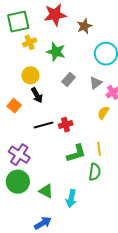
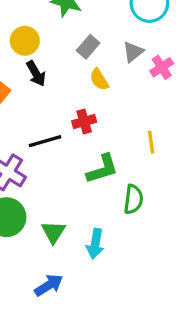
yellow semicircle: (103, 113) -> (99, 80), moved, turned -64
black line: (44, 125) -> (45, 141), moved
yellow line: (99, 149) -> (151, 142), moved
green triangle: (46, 191) -> (53, 232), turned 35

